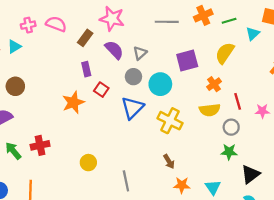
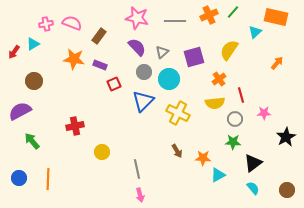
pink star: (112, 19) -> (137, 18), moved
green line: (229, 21) -> (233, 12), moved, turned -32
purple semicircle: (114, 50) -> (137, 47), moved
gray triangle: (140, 53) -> (162, 52), moved
purple rectangle: (86, 69) -> (100, 65), turned -56
red square: (101, 90) -> (114, 84), turned 32
orange star: (73, 102) -> (74, 59), moved, turned 30
pink star: (262, 111) -> (264, 113), moved
red cross: (40, 145) -> (75, 126), moved
orange star: (182, 185) -> (203, 158), moved
cyan triangle: (213, 187) -> (218, 175), turned 35

